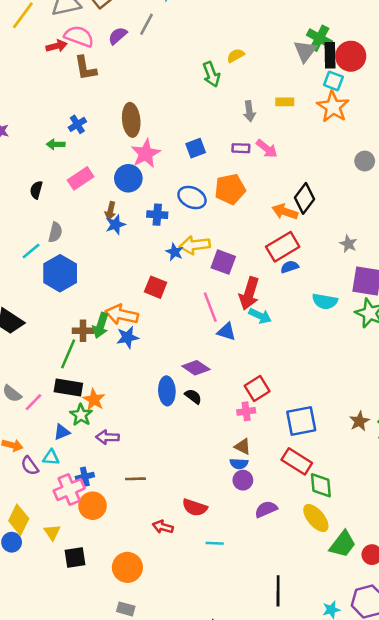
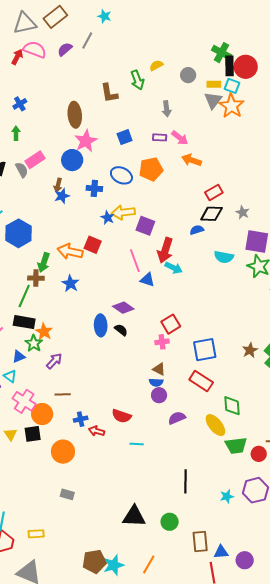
red arrow: (56, 46) -> (17, 57), turned -49
gray triangle: (305, 51) -> (213, 100), moved
brown L-shape: (85, 68) -> (109, 93), moved
yellow rectangle: (285, 102) -> (214, 84), moved
blue cross: (77, 124) -> (20, 104), moved
green arrow: (56, 144) -> (16, 133), turned 88
gray circle: (365, 161) -> (188, 75), moved
black diamond: (305, 198) -> (212, 214), moved, turned 55
orange arrow: (285, 212) -> (191, 160), moved
gray semicircle: (55, 232) -> (22, 170), moved, turned -42
red rectangle: (283, 247) -> (214, 192), moved, size x0.7
orange arrow: (122, 315) -> (70, 251), moved
green arrow: (101, 325) -> (44, 262), moved
blue star: (127, 337) -> (70, 284), turned -30
purple arrow: (107, 437) -> (54, 361), turned 132
cyan triangle: (51, 457) -> (10, 376), turned 32
blue cross: (85, 477) -> (81, 419), moved
brown line: (135, 479) -> (63, 394), moved
green diamond: (321, 485) -> (232, 406), moved
pink cross: (69, 490) -> (24, 401), turned -35
green trapezoid: (343, 544) -> (236, 446), turned 45
black square: (75, 558) -> (33, 434), moved
orange circle: (127, 567) -> (63, 452), moved

